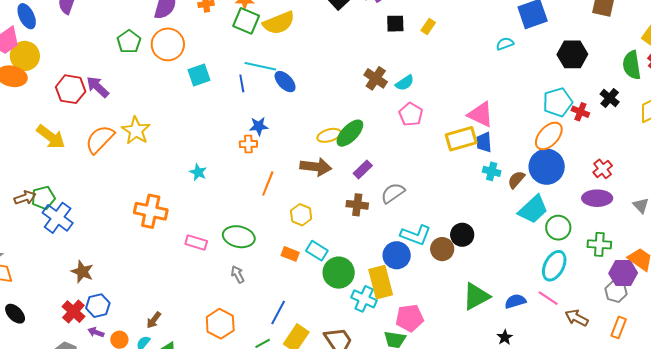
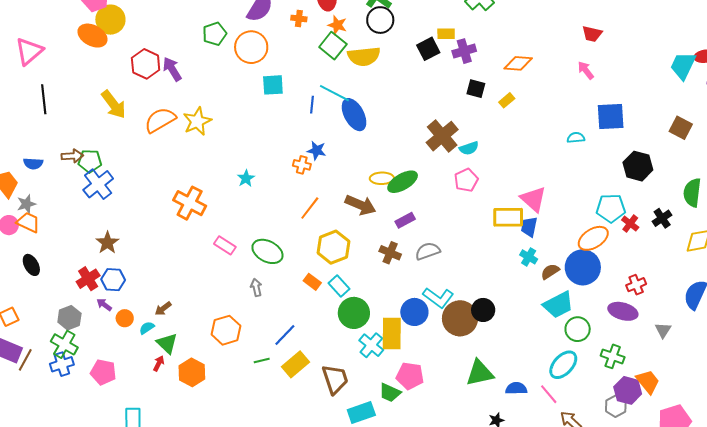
brown cross: (376, 78) -> (442, 136), size x1.4
blue ellipse: (285, 82) -> (354, 115), size x1.4
yellow hexagon: (301, 215) -> (333, 247), size x1.5
brown circle: (442, 249) -> (460, 318), size x1.5

